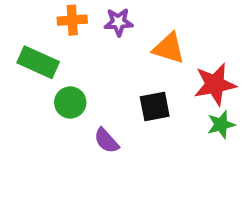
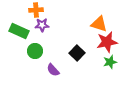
purple star: (118, 22) -> (42, 25), moved
orange triangle: (169, 48) -> (99, 24), moved
black square: (155, 106) -> (77, 53), turned -35

